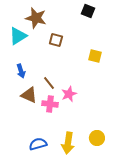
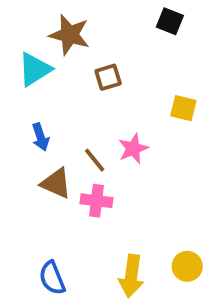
brown square: (56, 40) -> (108, 77), turned -32
pink star: (69, 94) -> (133, 149), moved
blue semicircle: (38, 144) -> (52, 278), moved, turned -96

